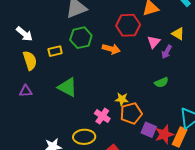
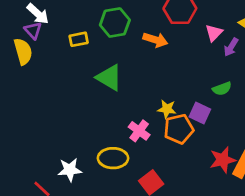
yellow semicircle: (30, 60) -> (23, 51), moved
green triangle: (67, 87) -> (109, 78), moved
purple triangle: (26, 91) -> (33, 30), moved, turned 48
purple square: (149, 130) -> (200, 113), moved

